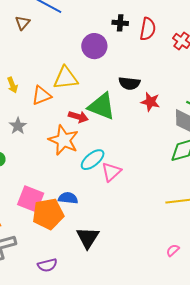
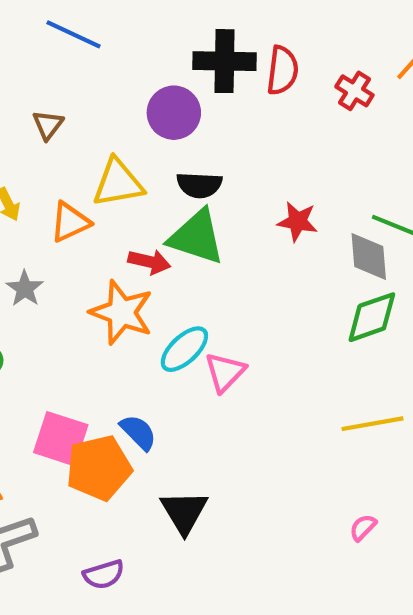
brown triangle: (23, 23) -> (48, 125), moved
black cross: (120, 23) -> (225, 61), size x1.8
black semicircle: (129, 83) -> (199, 185), moved
blue semicircle: (68, 198) -> (138, 432), turned 42

